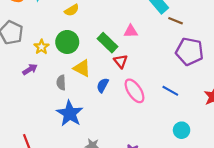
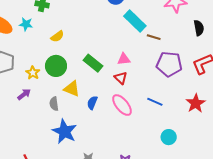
pink triangle: (131, 31) -> (124, 59), moved
red triangle: (121, 61) -> (121, 78), moved

